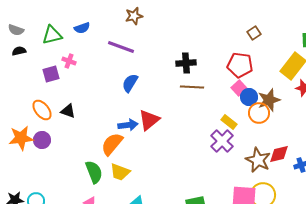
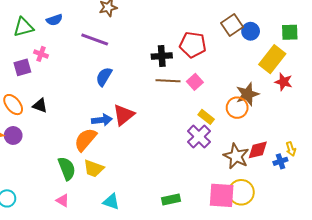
brown square: (254, 33) -> (232, 25), size x1.5
red pentagon: (240, 65) -> (193, 45), moved
pink square: (239, 88) -> (195, 82), moved
blue circle: (249, 97) -> (251, 31), moved

